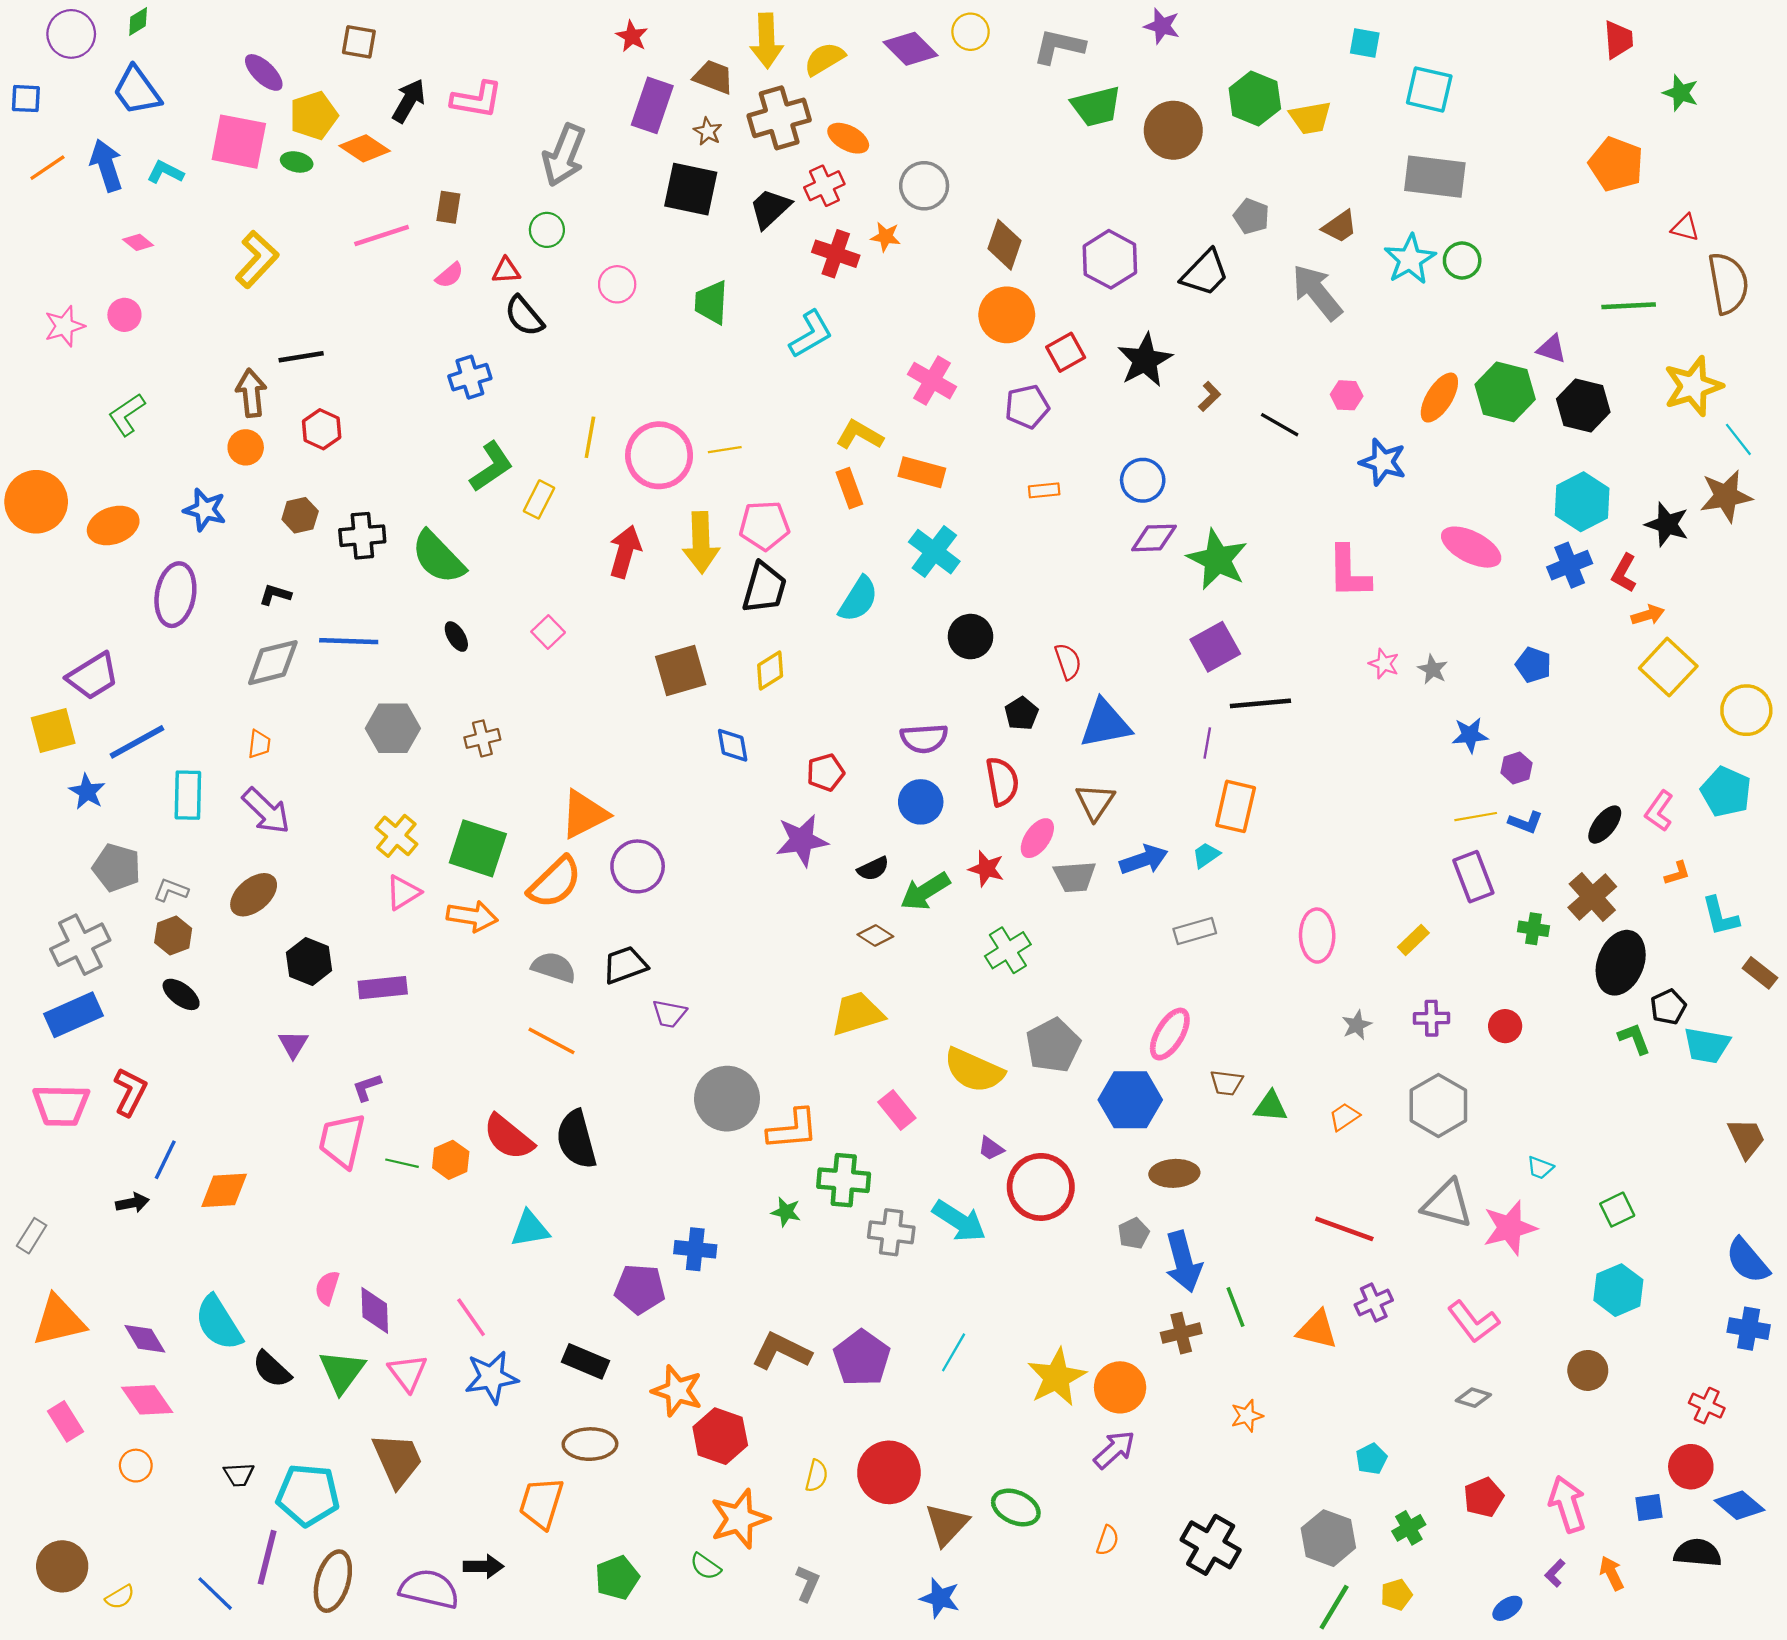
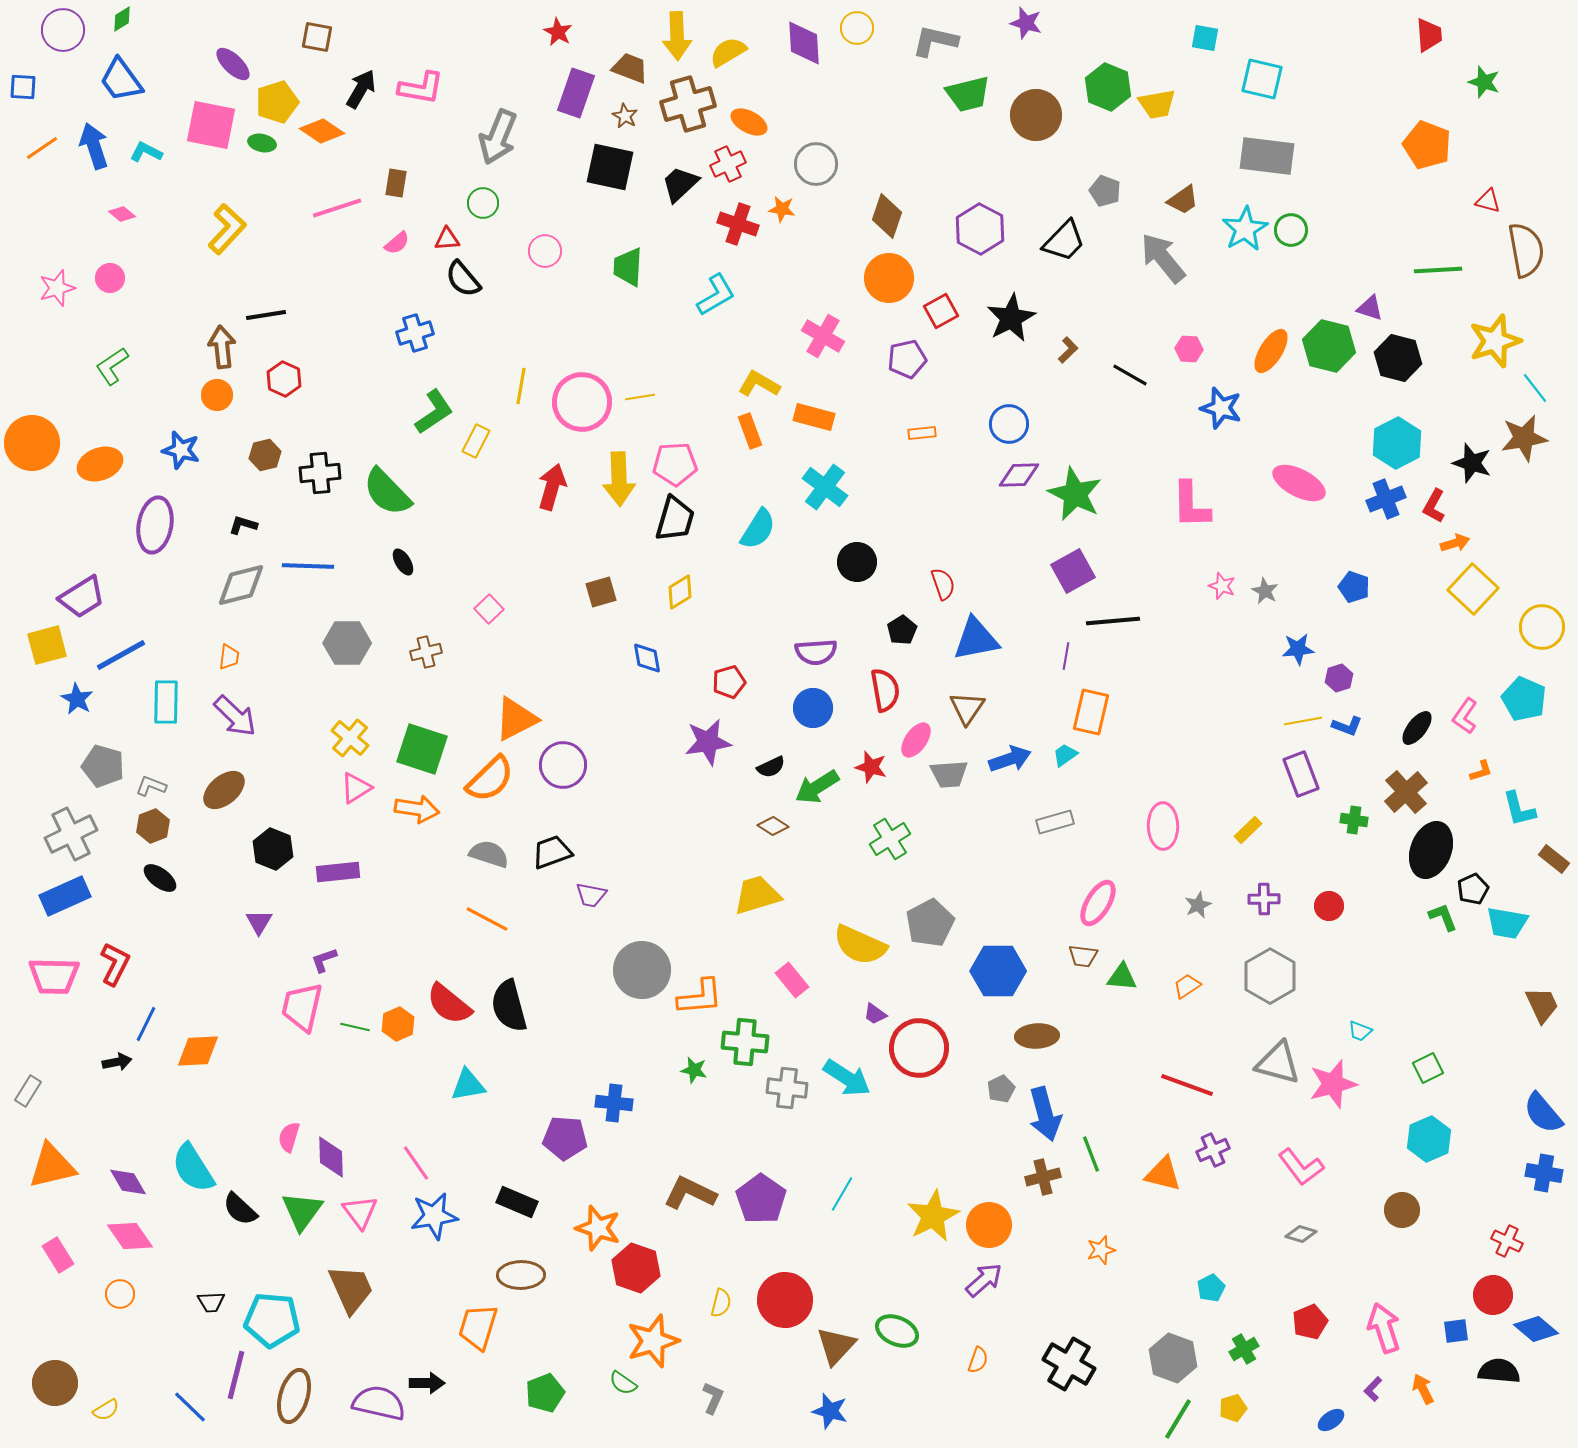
purple diamond: (910, 49) -> (804, 43), turned 42
pink square: (548, 632) -> (489, 609), moved
brown square: (681, 670) -> (601, 592), size x0.7
pink ellipse: (1170, 1034) -> (1098, 903), moved

